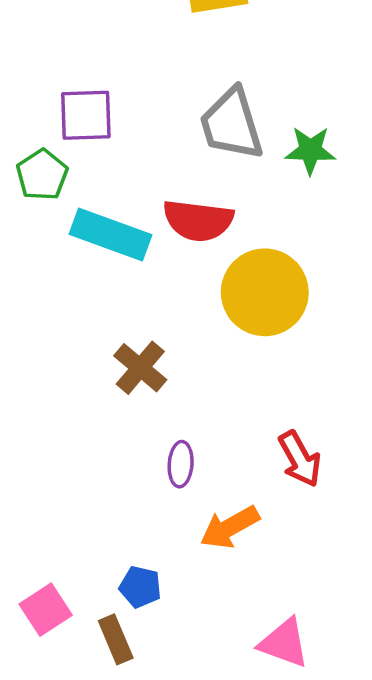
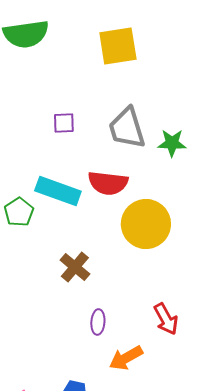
purple square: (86, 115) -> (64, 123), moved, size x0.7
green pentagon: (42, 175) -> (19, 212), moved

